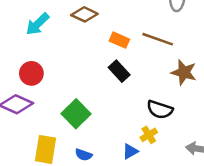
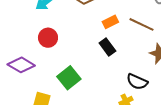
orange rectangle: (119, 40) -> (110, 22), turned -56
red circle: (31, 73) -> (48, 38), moved

